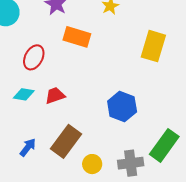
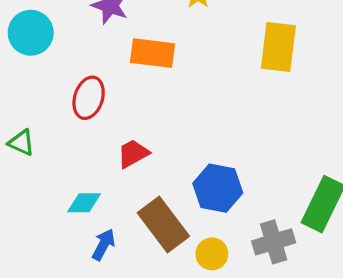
cyan diamond: (24, 94) -> (84, 203), moved
blue hexagon: (122, 106) -> (218, 188), moved
brown rectangle: (66, 141) -> (163, 224), turned -64

